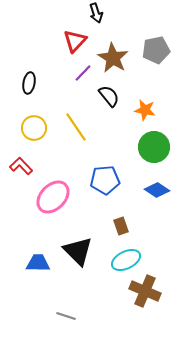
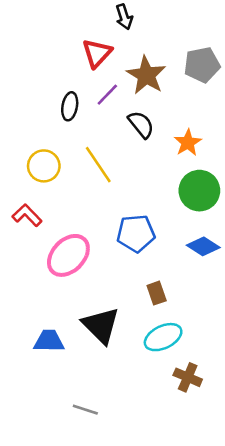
black ellipse: (29, 83) -> (70, 106), moved
orange star: (145, 110) -> (188, 143), turned 30
brown cross: (145, 291) -> (188, 377), size x0.7

